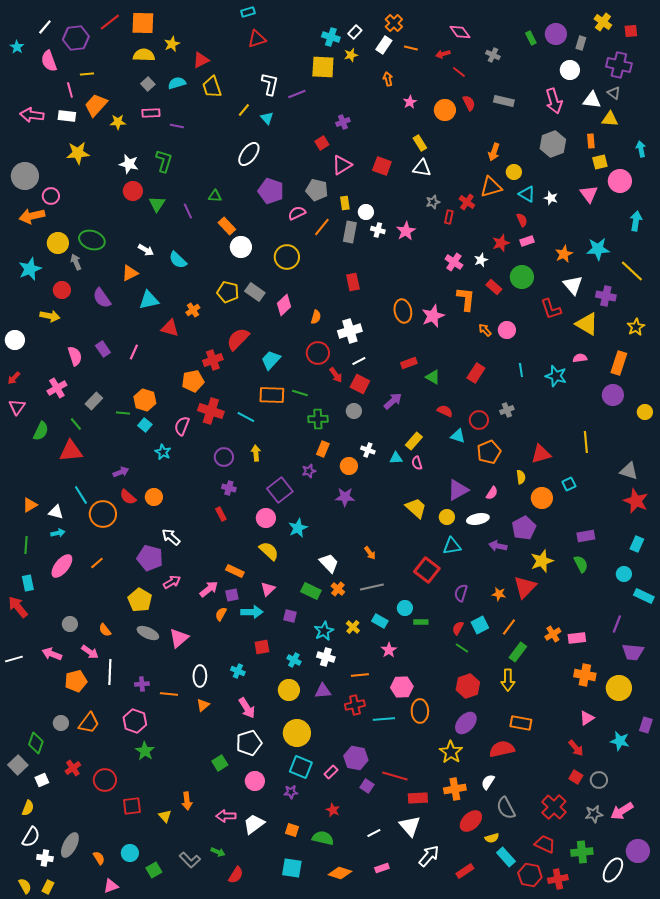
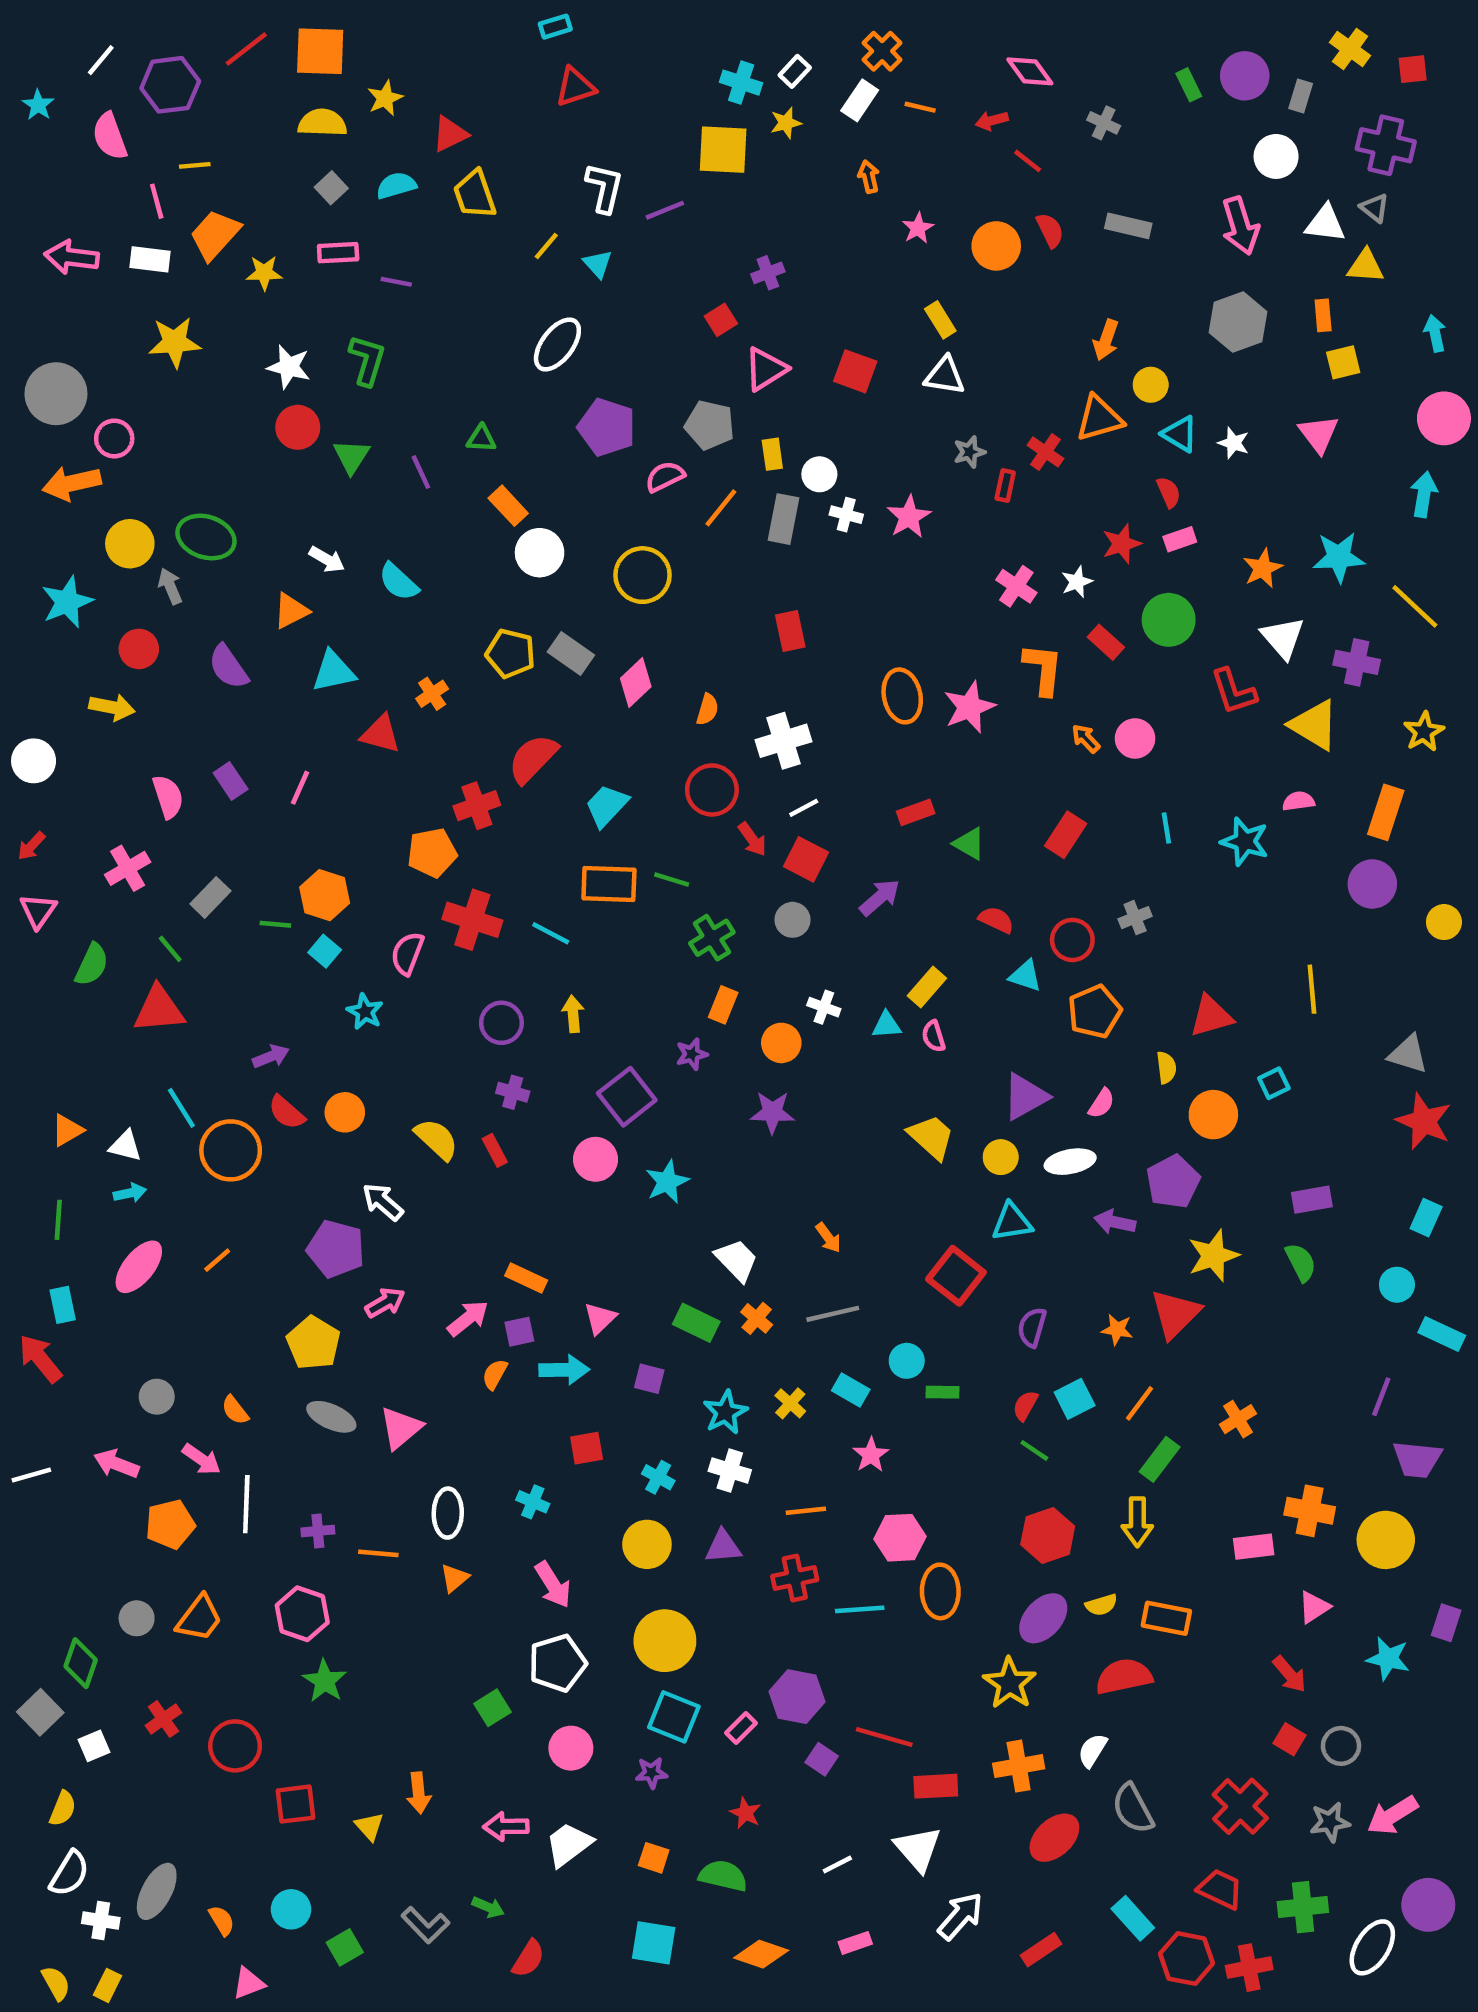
pink circle: (620, 181) -> (1444, 418), moved
green cross: (318, 419) -> (712, 938), turned -30
yellow semicircle: (269, 551) -> (437, 1139), moved
pink rectangle: (577, 638) -> (1254, 1547), moved
yellow semicircle: (492, 838) -> (1101, 1605), moved

